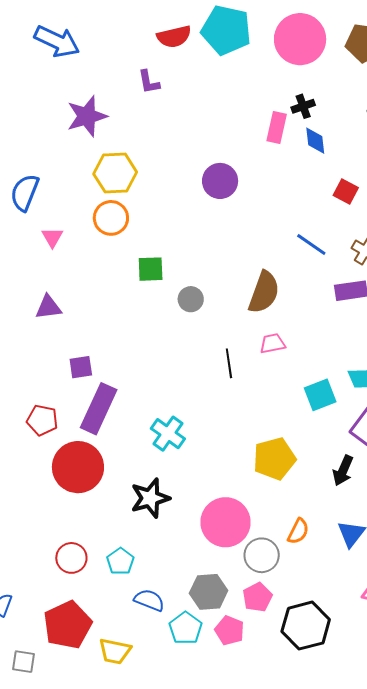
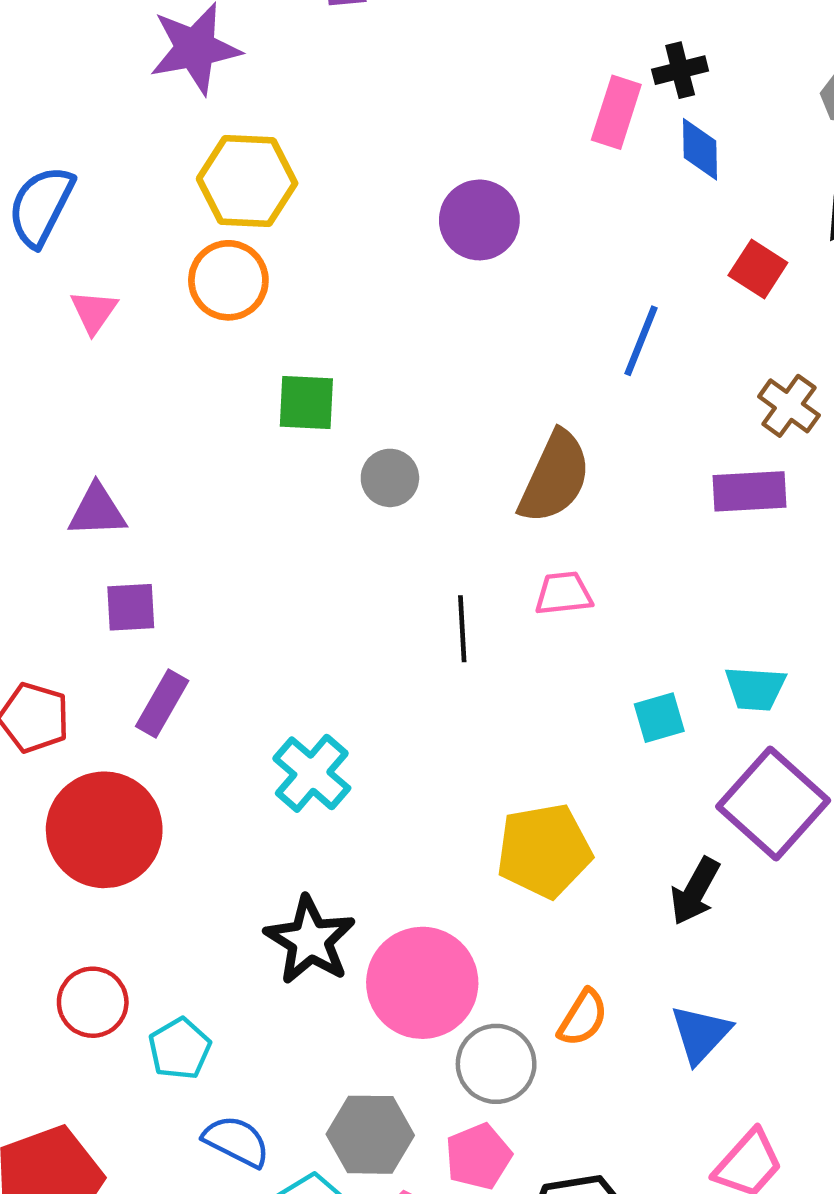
blue line: (311, 245) -> (641, 341), moved, turned 72
purple triangle: (48, 307) -> (97, 511), moved
cyan square: (320, 395) -> (659, 718), size x0.7
purple rectangle: (99, 409) -> (162, 704), size x0.6
black star: (150, 498) -> (310, 940), moved, turned -30
red circle: (71, 558) -> (93, 1002), moved

